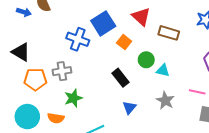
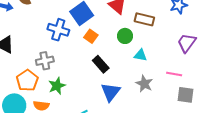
orange square: (124, 42) -> (91, 36), moved
green circle: (146, 60) -> (125, 36), moved
orange pentagon: (35, 79) -> (27, 80), moved, turned -30
blue triangle: (129, 108) -> (111, 92), size x1.5

